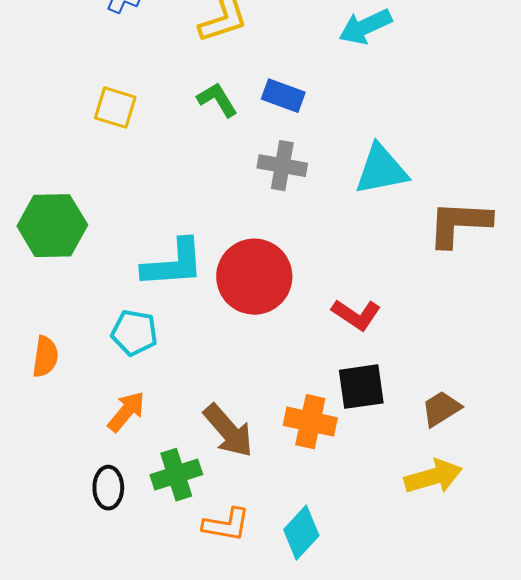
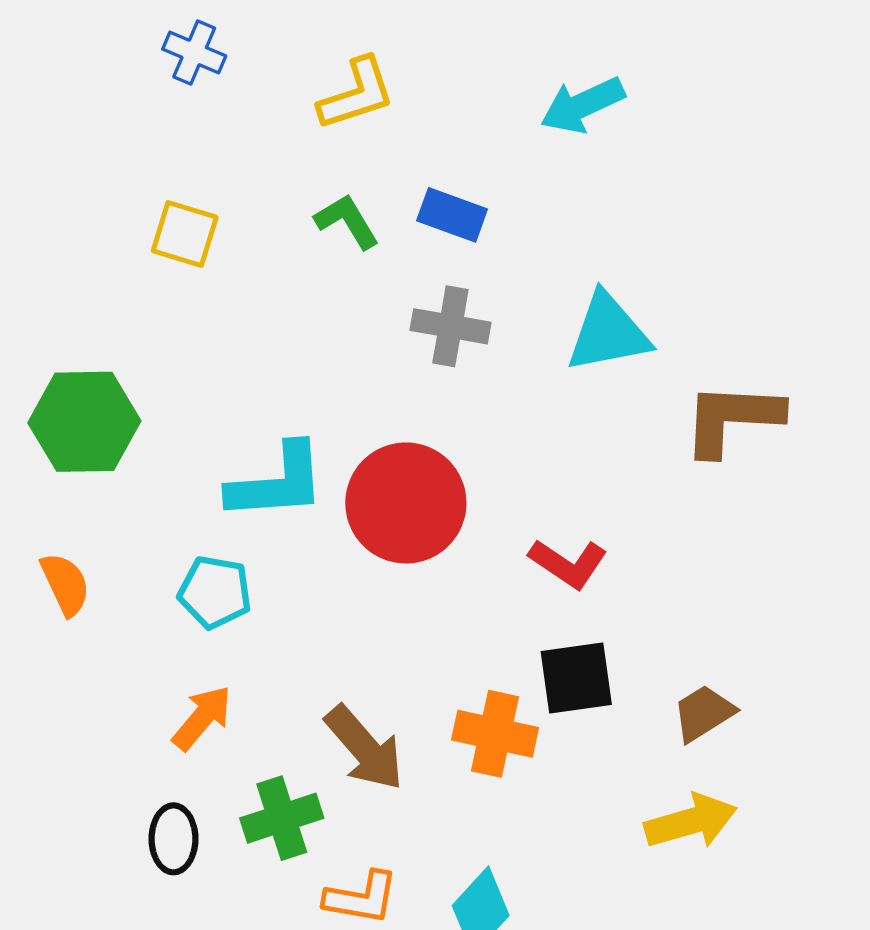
orange semicircle: (45, 357) -> (65, 584), moved, turned -33

